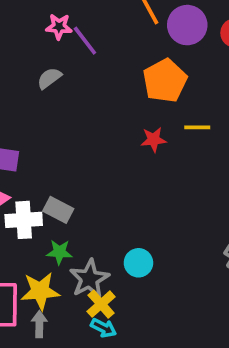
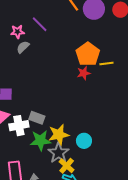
pink star: (59, 27) -> (18, 32), moved
orange pentagon: (165, 81) -> (88, 54), moved
green star: (59, 252) -> (40, 140), size x1.5
yellow star: (40, 291) -> (59, 135), moved

